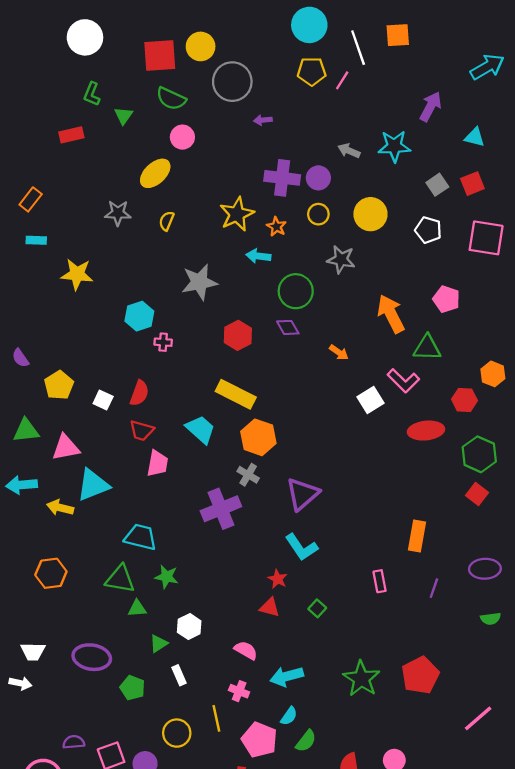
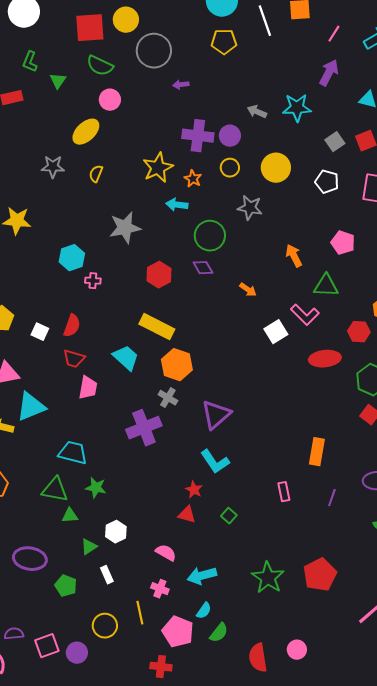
pink line: (342, 80) -> (334, 34), moved
orange arrow: (391, 314) -> (294, 256), size x0.7

